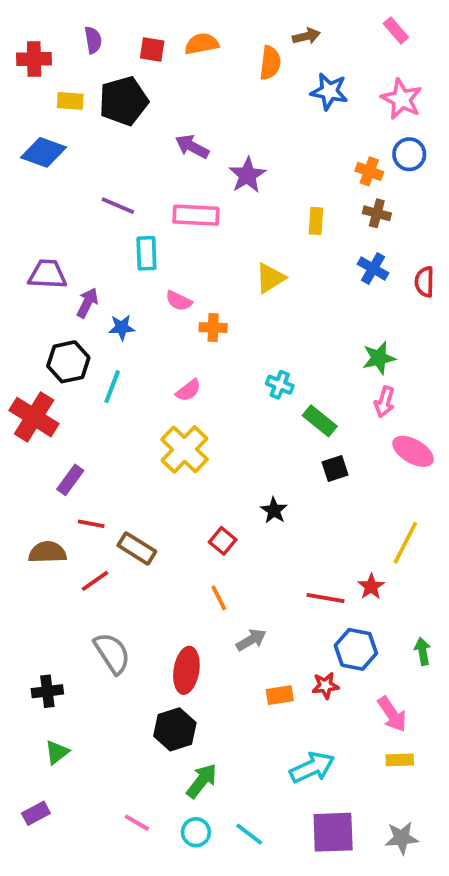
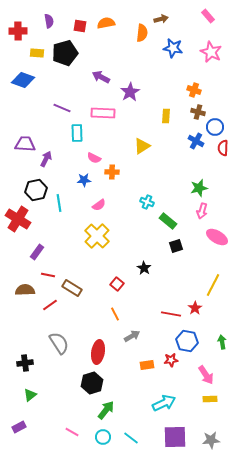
blue circle: (409, 154) -> (215, 127), moved
blue star: (122, 328) -> (84, 180), moved
cyan line: (112, 387) -> (59, 203), turned -30

